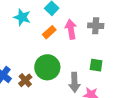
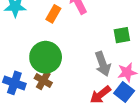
green circle: (47, 67) -> (46, 57), moved

